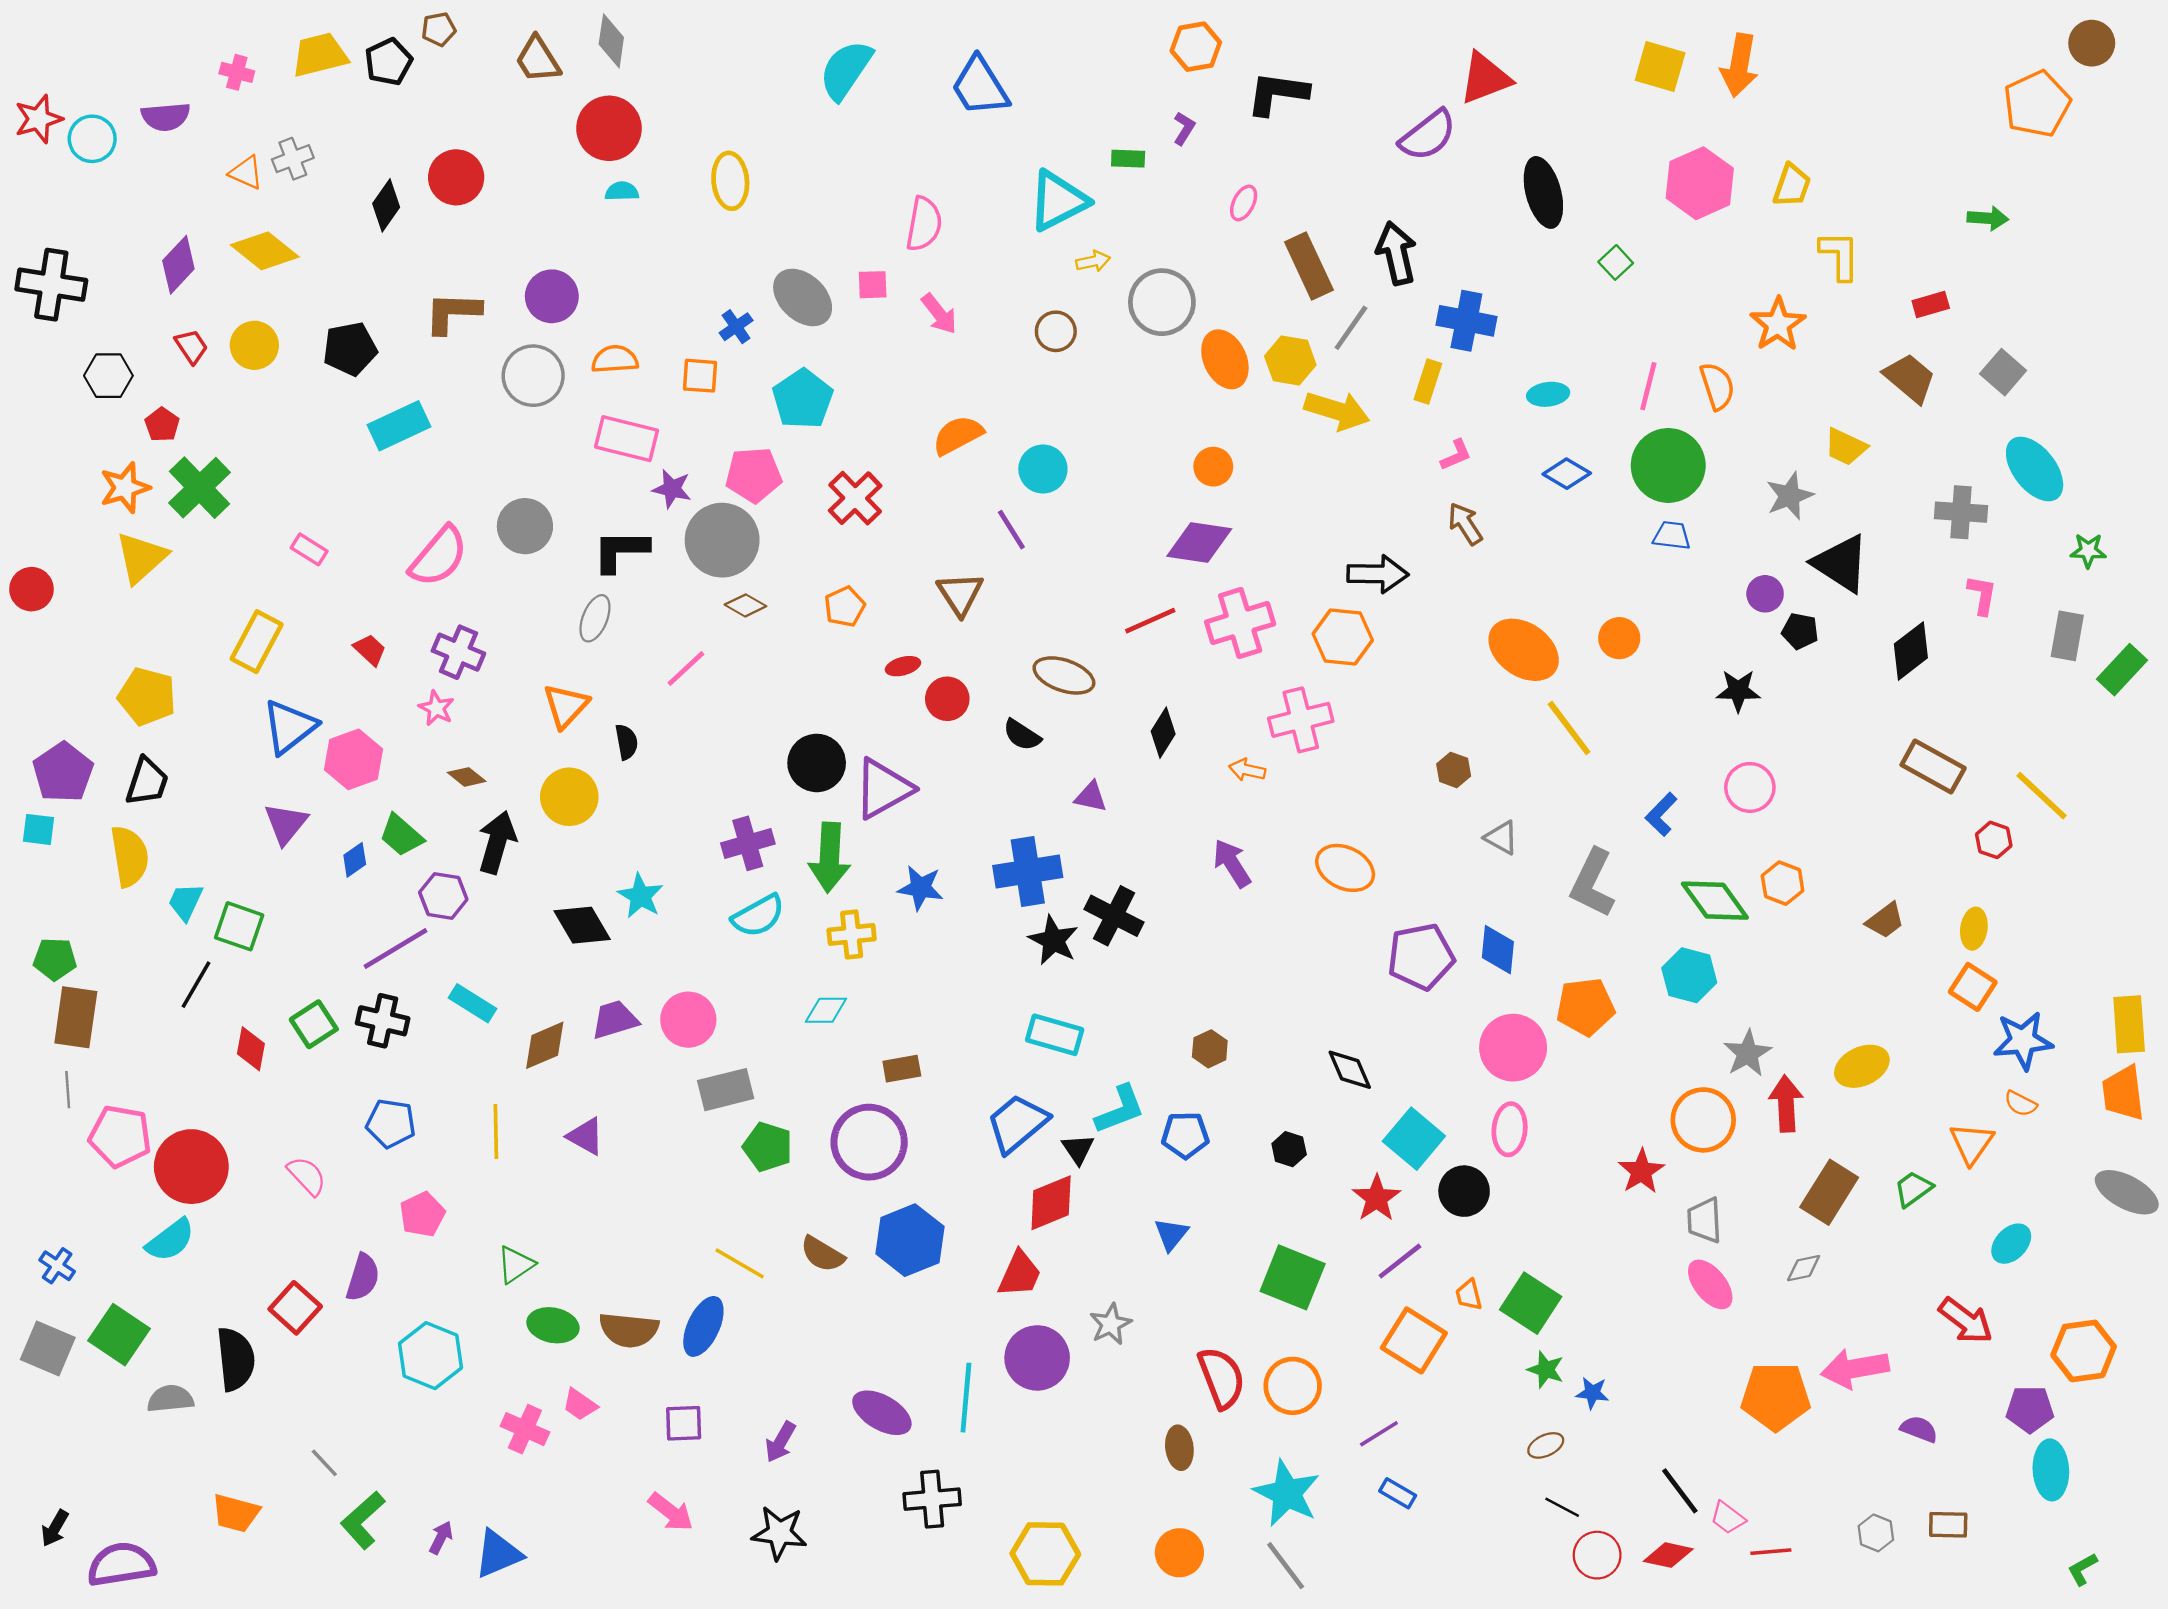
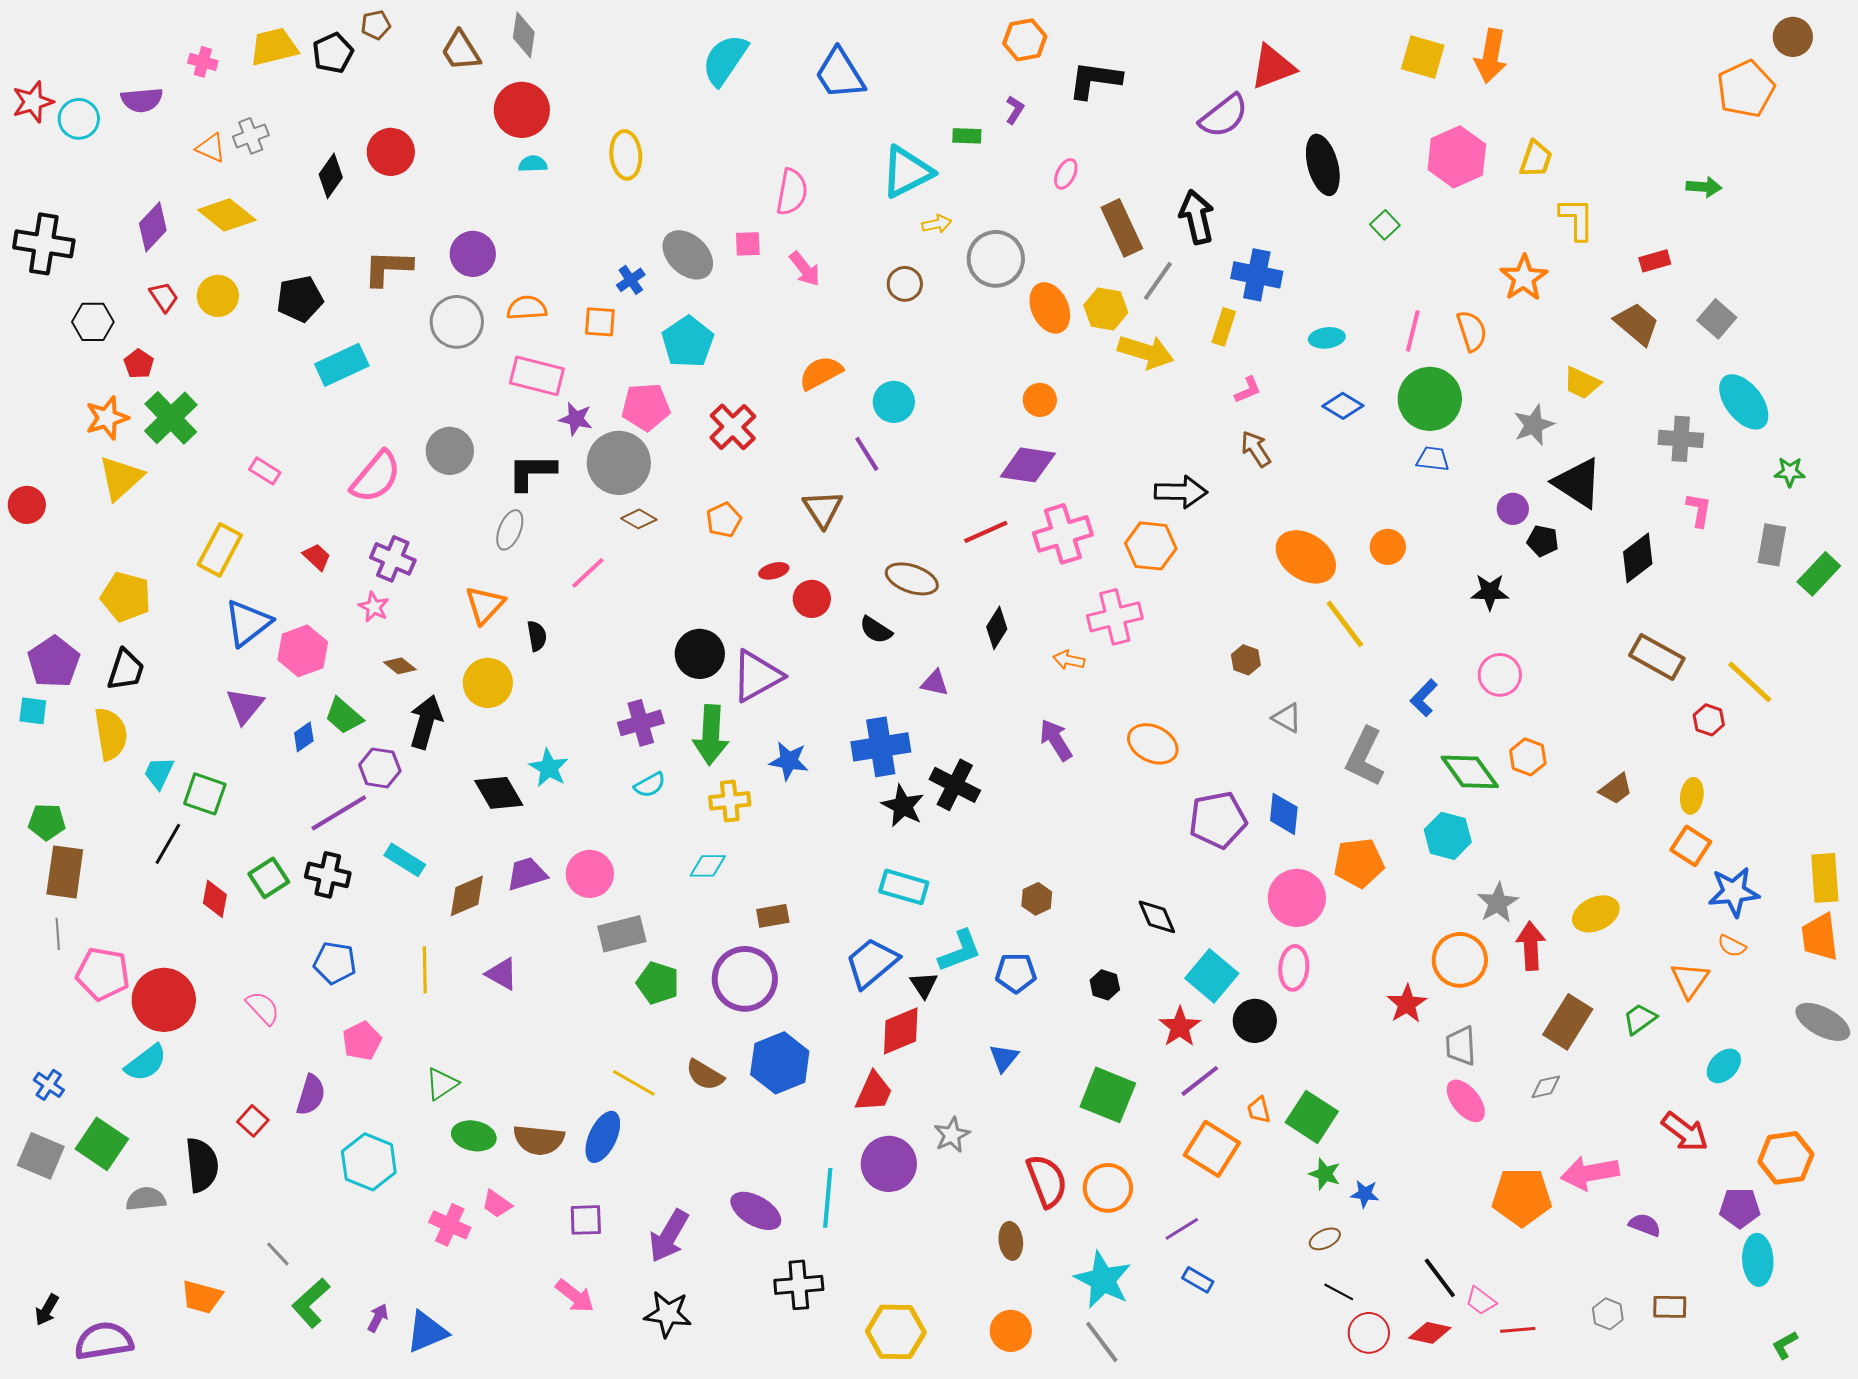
cyan semicircle: (758, 916) -> (650, 785), size x0.7
red square: (295, 1308) -> (253, 1121), size x0.7
purple arrow: (780, 1442) -> (669, 1236), size x1.5

